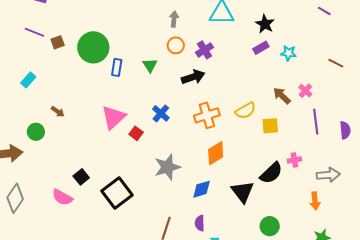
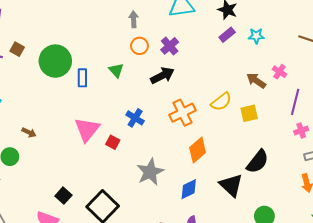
brown square: (58, 42) -> (17, 49), moved, turned -32
purple line: (316, 122) -> (295, 102), turned 30
pink cross: (294, 160) -> (301, 131), moved

